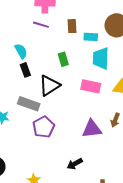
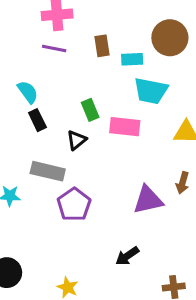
cyan trapezoid: (101, 58) -> (151, 91), turned -75
green rectangle: (63, 59) -> (90, 110), moved
black triangle: (49, 85) -> (77, 140), size x0.6
pink rectangle: (91, 86) -> (125, 127), moved

